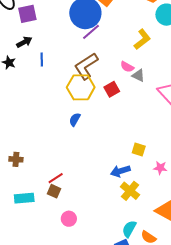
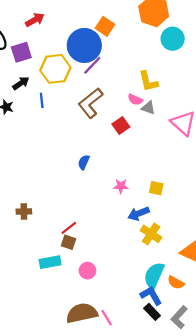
yellow L-shape: (142, 39) -> (148, 81), moved, turned 120
yellow hexagon: (81, 87) -> (55, 69), moved
pink star: (160, 168) -> (121, 186), moved
cyan rectangle: (24, 198) -> (50, 262), moved
cyan semicircle: (129, 229) -> (154, 275), size x1.4

